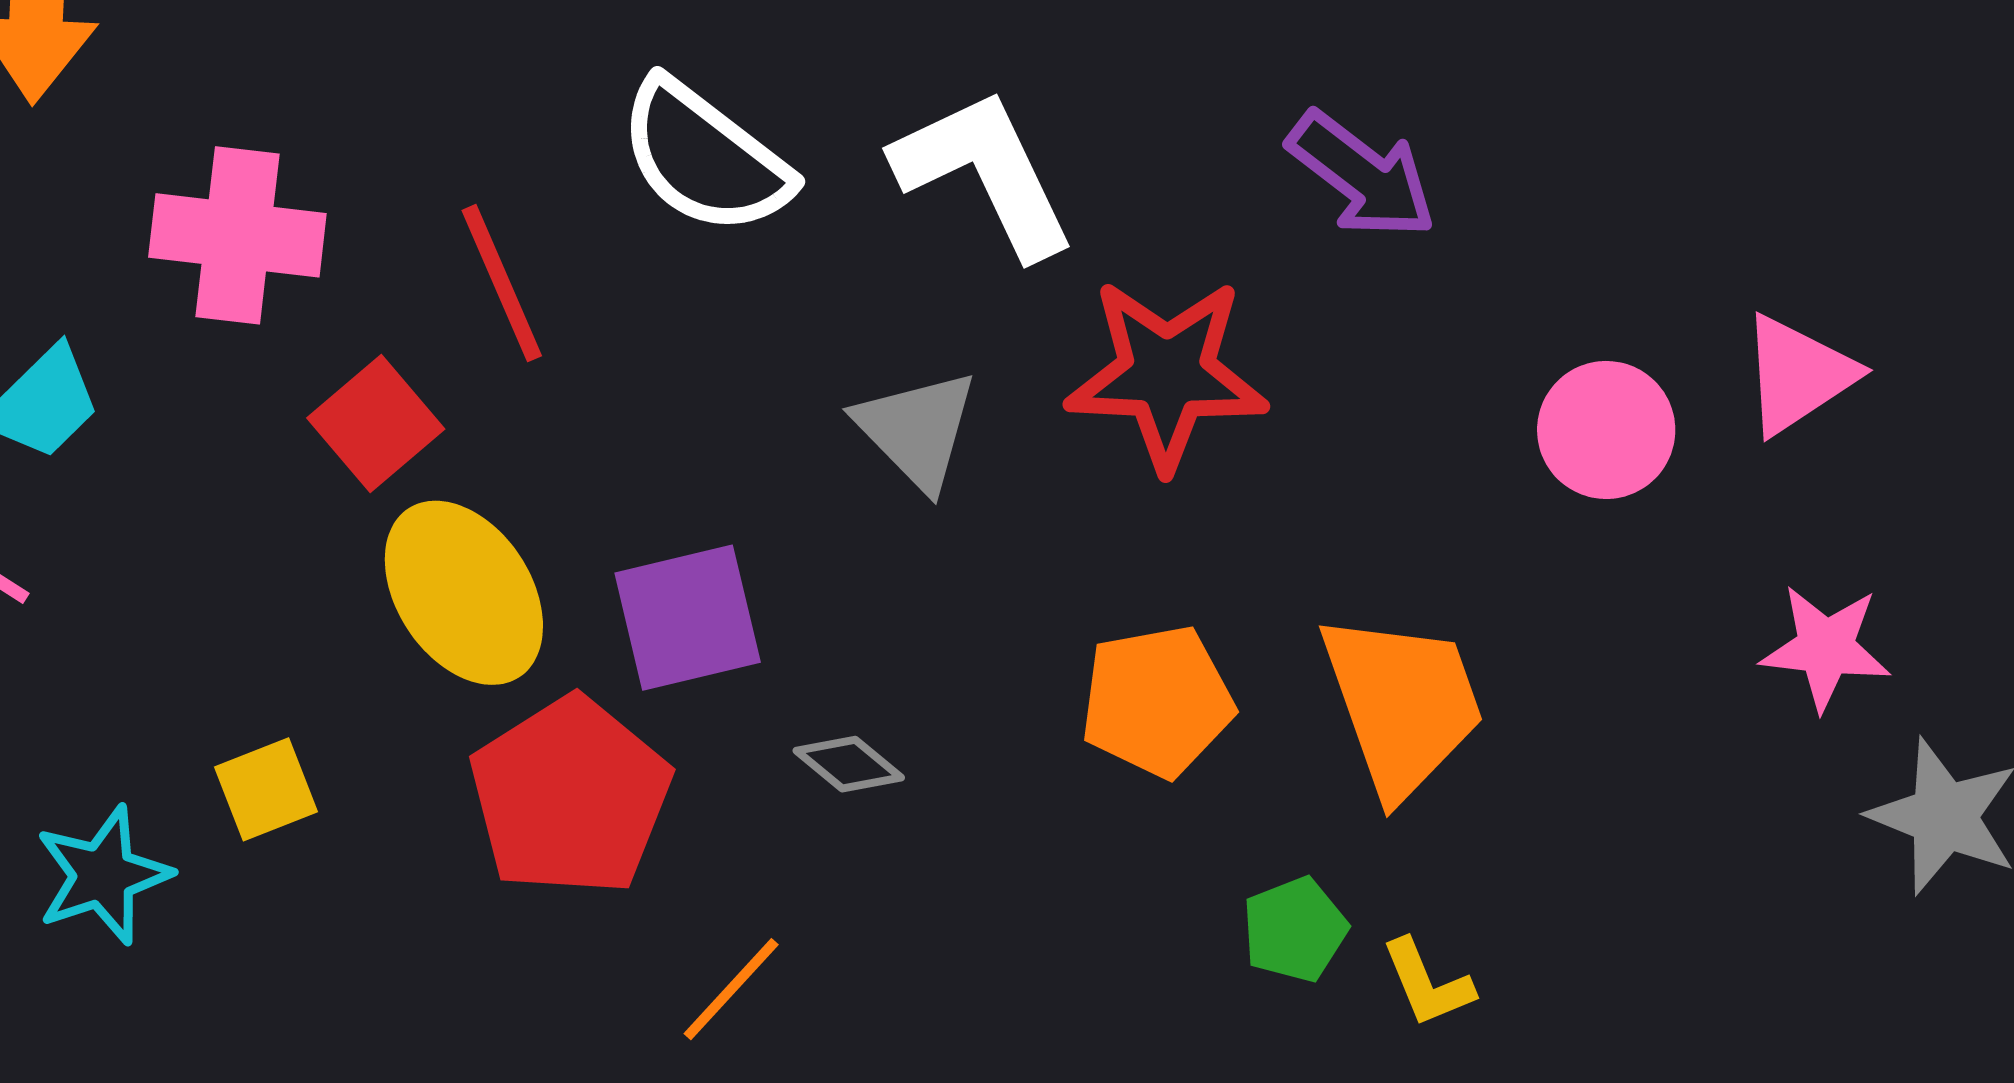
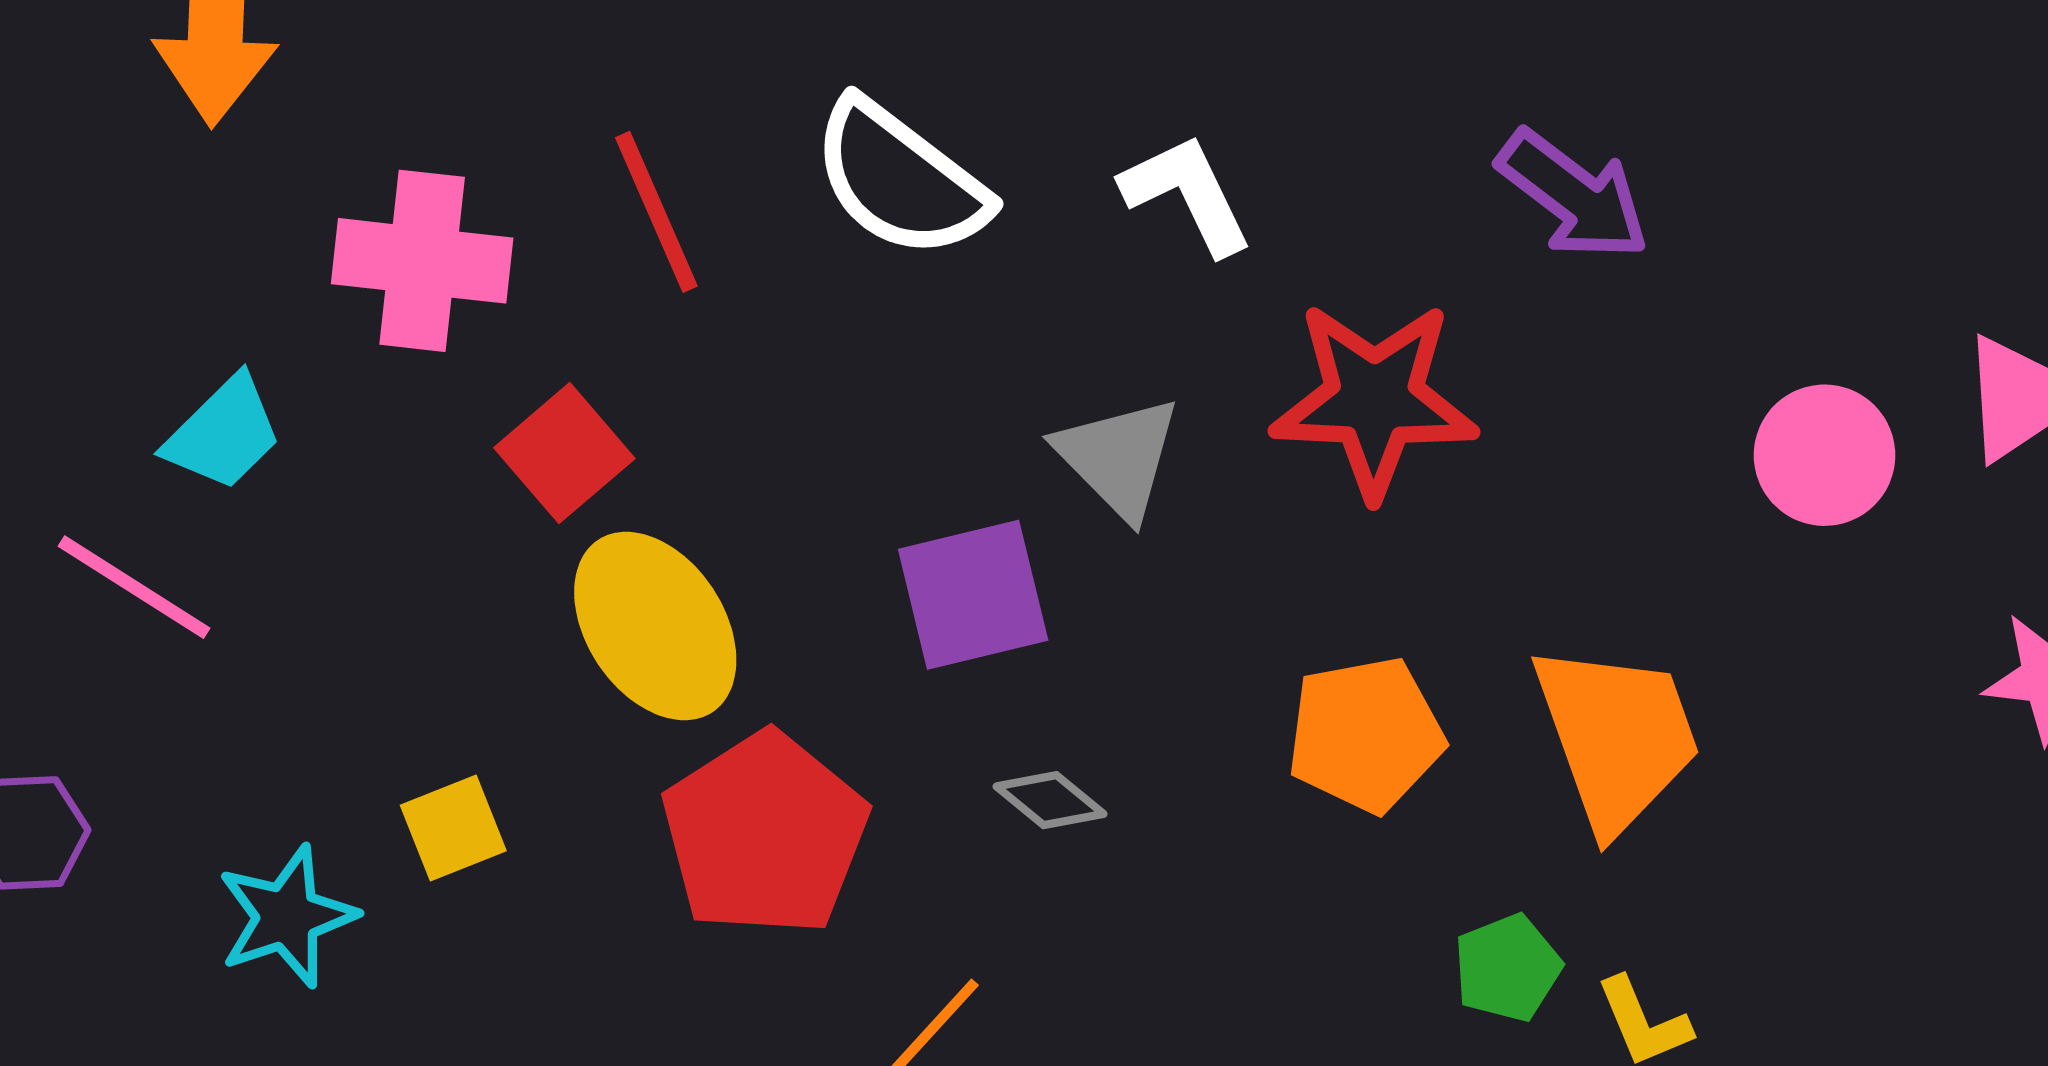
white L-shape: (985, 173) -> (1187, 194), size x0.7
red line: (502, 283) -> (656, 212), moved
purple square: (688, 618) -> (973, 595), moved

